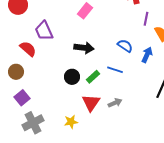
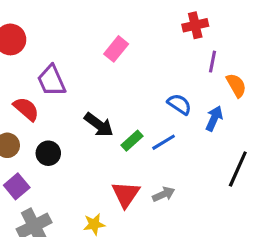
black arrow: (84, 48) -> (99, 125), moved, turned 30
blue line: (115, 70) -> (164, 142), turned -49
black circle: (72, 77) -> (48, 153), moved
green rectangle: (93, 77) -> (132, 141), moved

